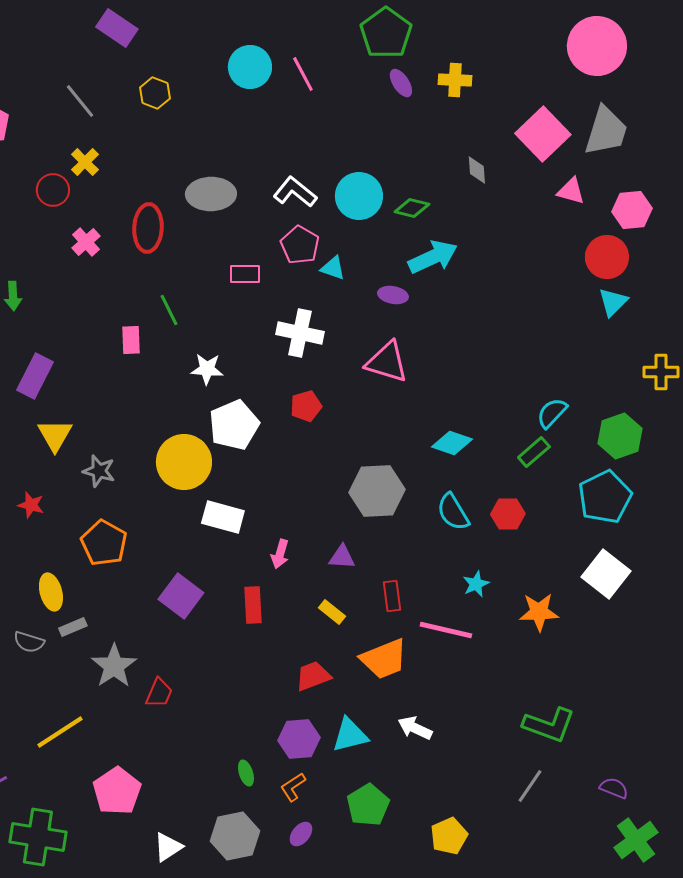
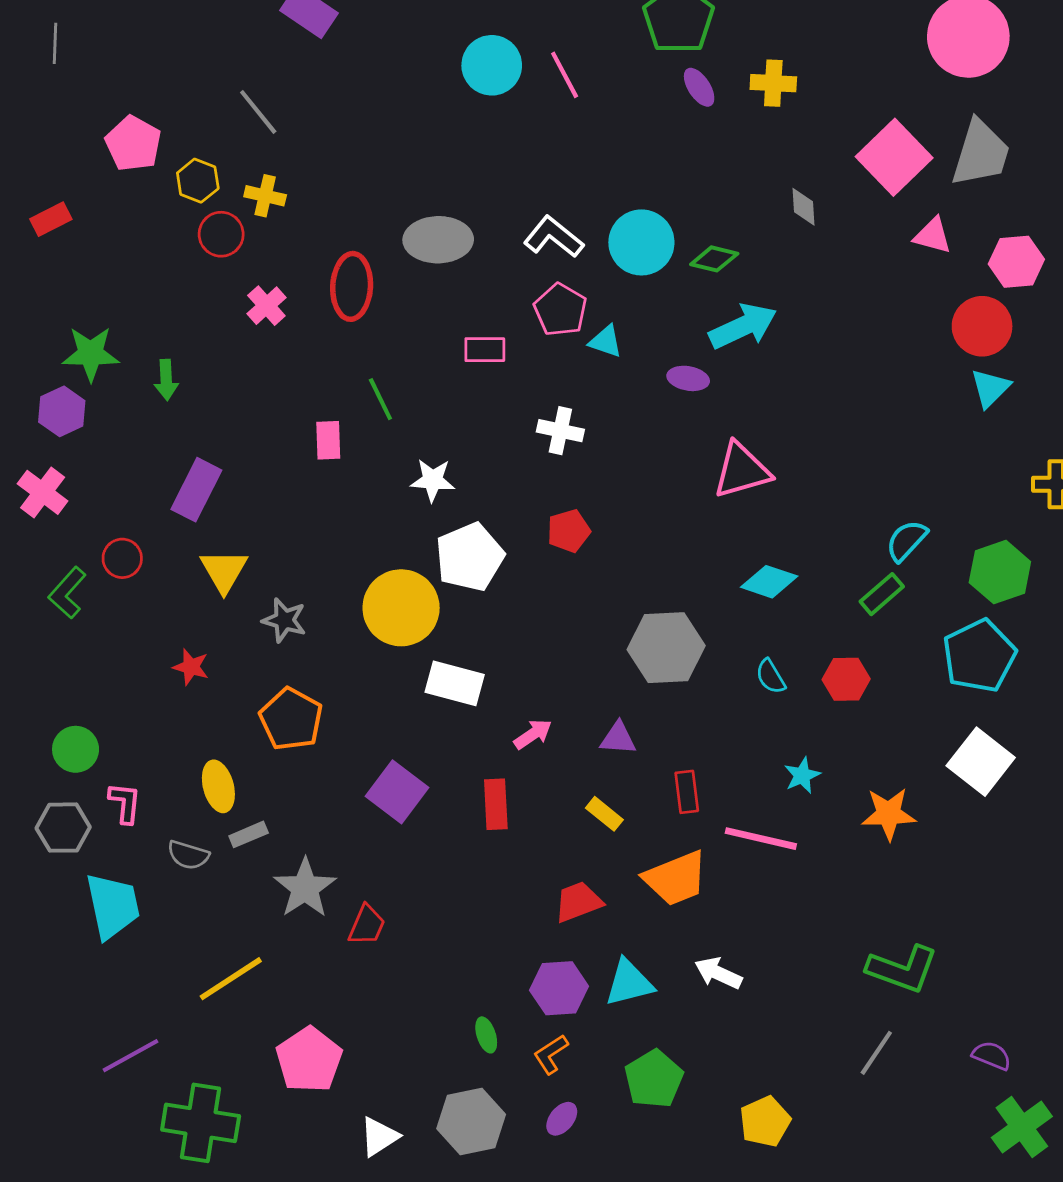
yellow hexagon: (155, 93) -> (198, 181), moved
yellow cross: (85, 162) -> (265, 196), turned -32
white cross: (300, 333) -> (560, 431), size x0.7
pink triangle: (387, 362) -> (742, 470), moved, turned -33
cyan semicircle: (453, 512) -> (771, 676), size x0.7
pink arrow: (280, 554) -> (533, 734), turned -140

